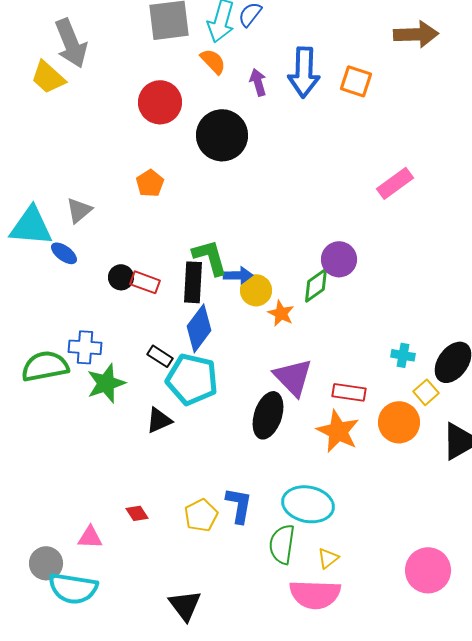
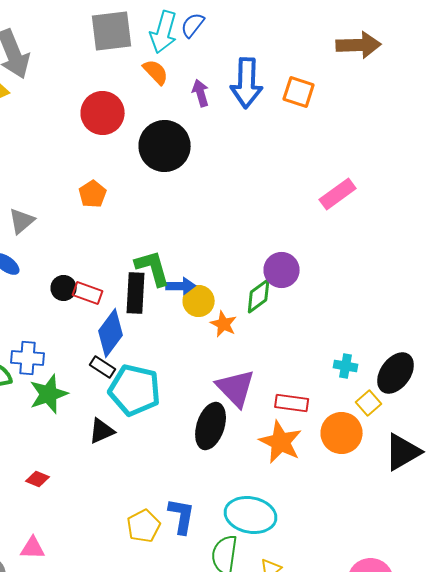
blue diamond: (199, 328) -> (111, 333), moved
red diamond: (137, 513) -> (38, 479), moved, turned -35

